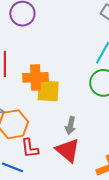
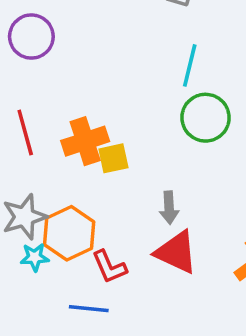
yellow square: (48, 91) -> (113, 158), size x0.7

